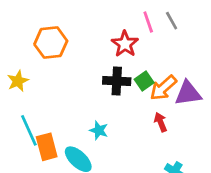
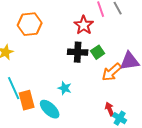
orange arrow: (163, 88) -> (112, 72), moved
red arrow: (161, 122) -> (110, 109), moved

